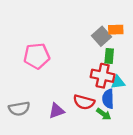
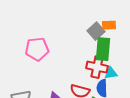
green rectangle: (109, 56) -> (103, 49), size x1.6

